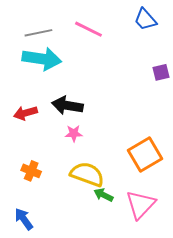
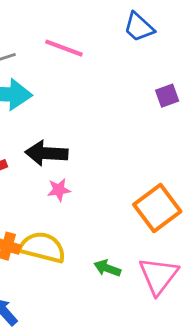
yellow semicircle: (87, 174) -> (43, 247), moved

